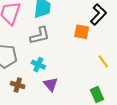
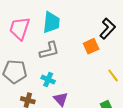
orange square: (82, 32) -> (91, 46), turned -35

